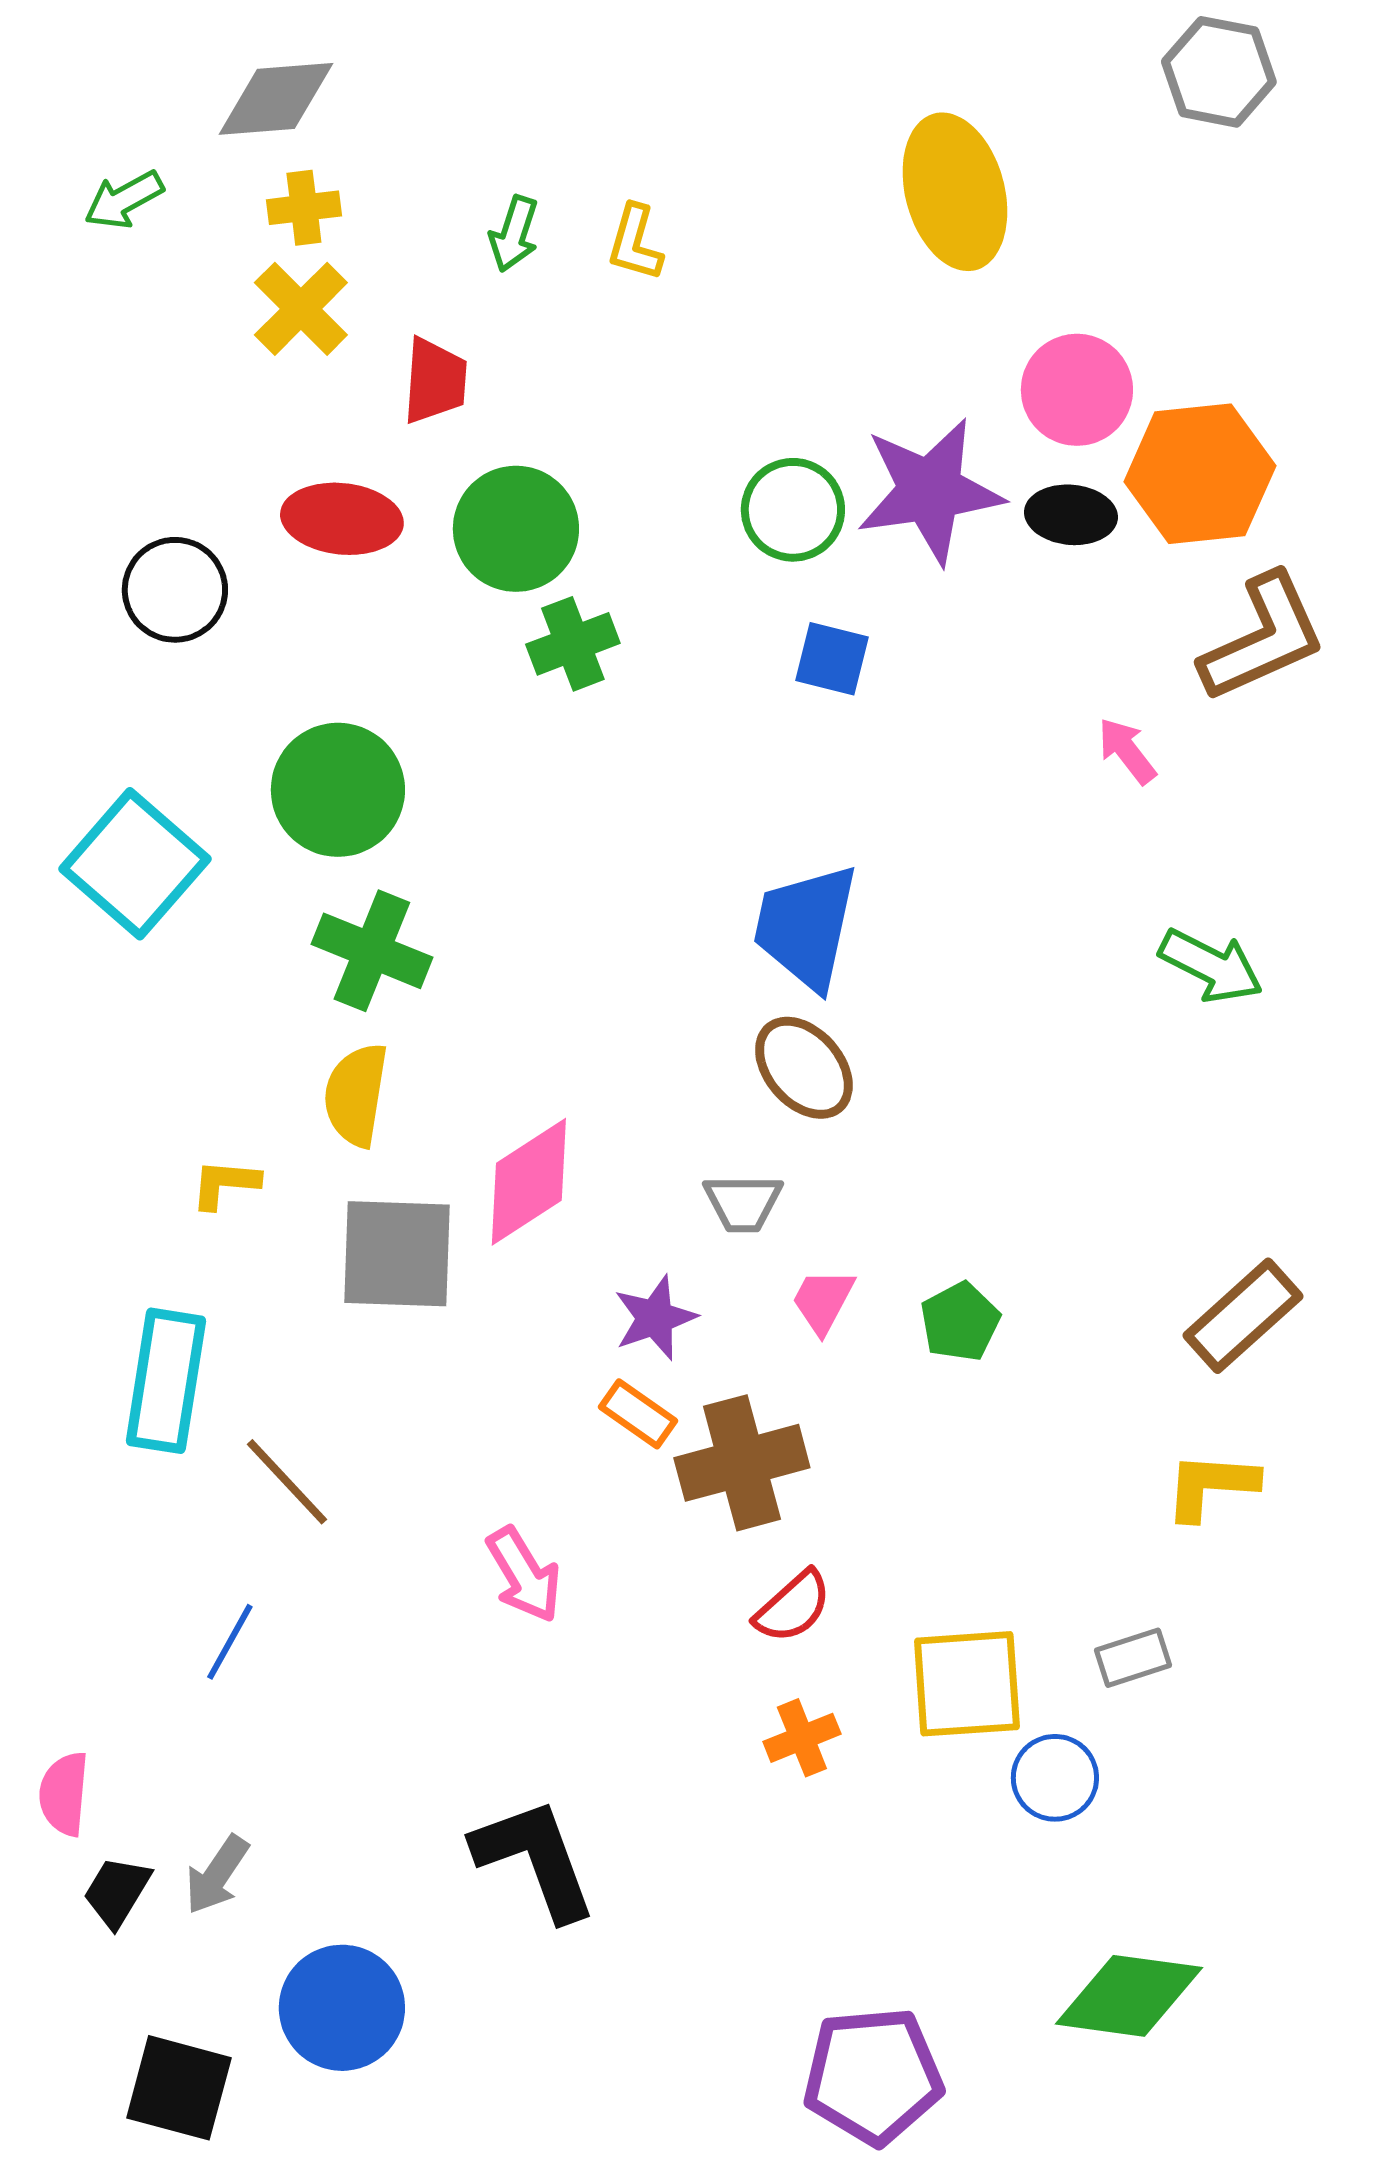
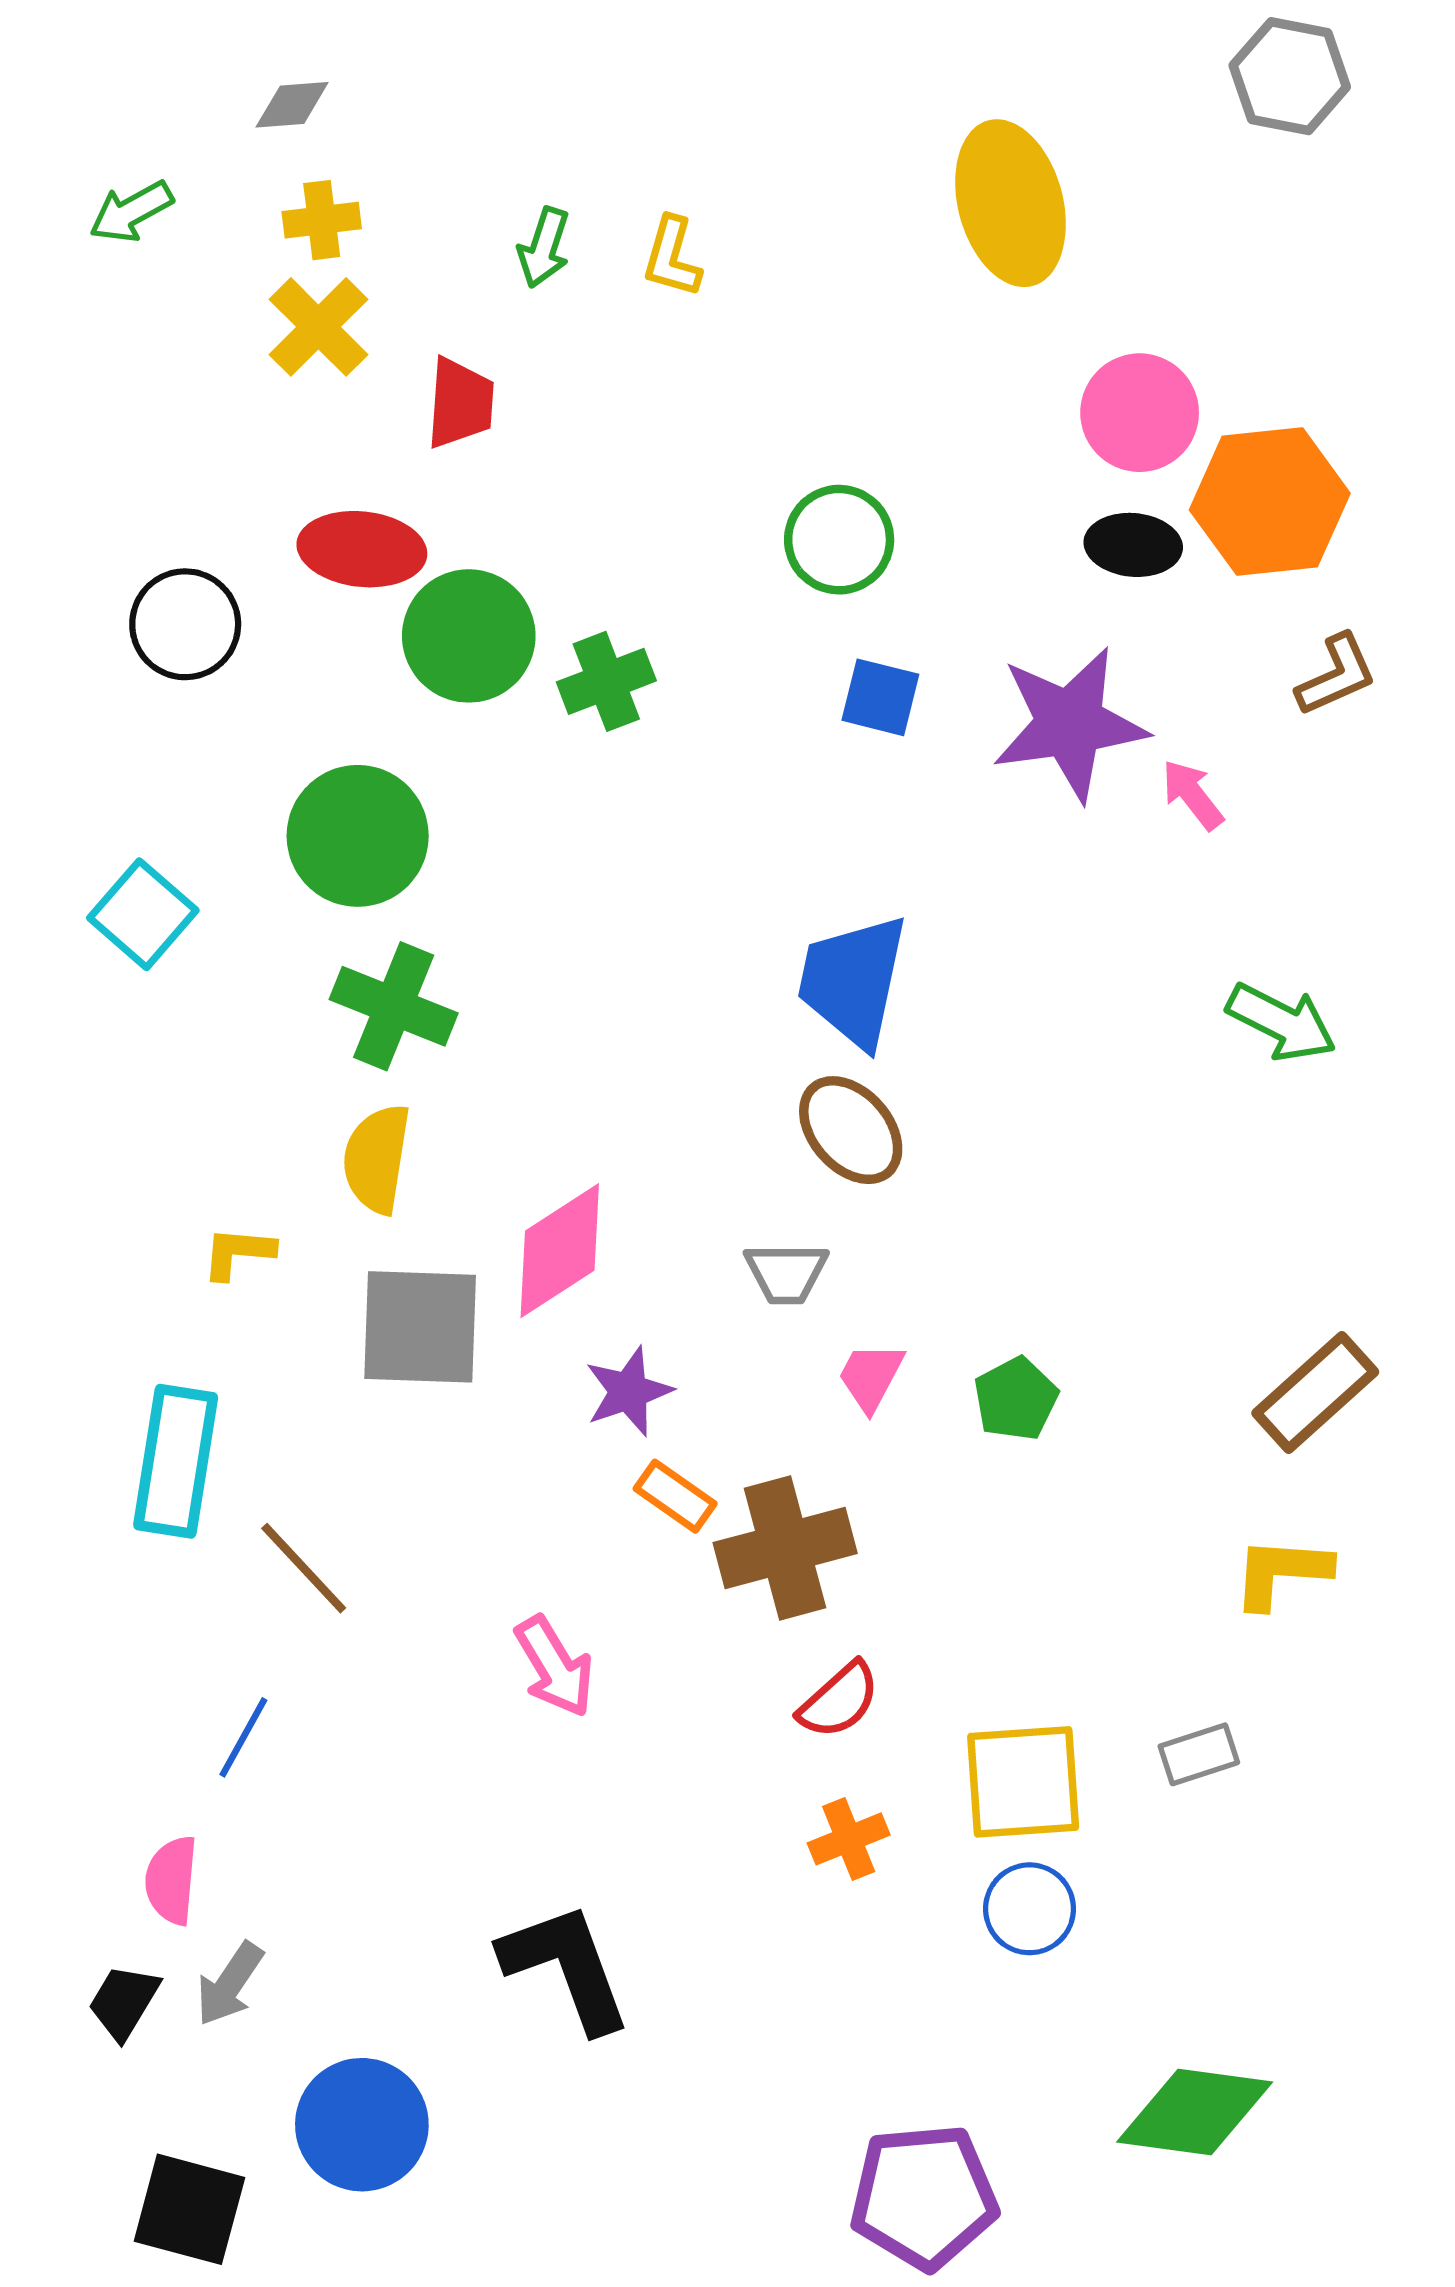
gray diamond: (276, 99) -> (292, 105), size x0.6
purple star: (930, 491) -> (1070, 724), moved
green circle: (516, 529) -> (469, 636), moved
brown L-shape: (1263, 638) -> (1336, 675), size x0.6
cyan square: (135, 864) -> (143, 914), size x0.7
purple star: (655, 1318) -> (629, 1391), moved
blue circle: (1055, 1778) -> (1030, 1909), moved
pink semicircle: (64, 1794) -> (171, 1880), moved

